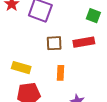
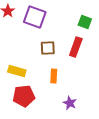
red rectangle: (84, 42) -> (76, 47), turned -60

